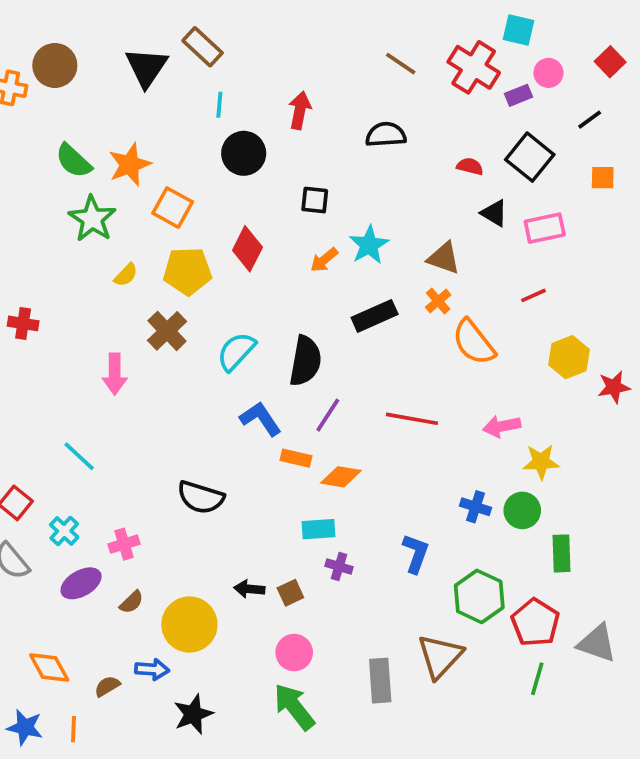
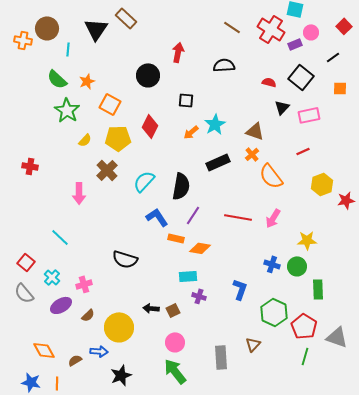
cyan line: (219, 105) -> (68, 49), moved
orange star: (130, 165) -> (87, 81), size x0.7
black triangle: (494, 213) -> (282, 107), turned 42
pink arrow: (502, 426) -> (273, 218), moved, turned -48
brown triangle: (440, 656) -> (253, 344), size x0.6

